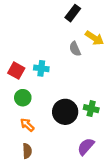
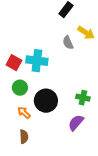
cyan cross: (41, 68) -> (37, 61), size x1.5
black circle: (65, 112) -> (46, 101), moved
purple semicircle: (86, 147) -> (76, 123), moved

